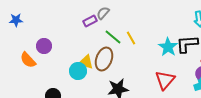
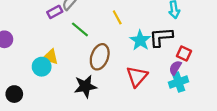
yellow line: (131, 38) -> (117, 17), moved
brown ellipse: (104, 59) -> (100, 57), moved

